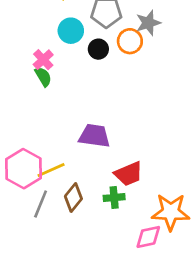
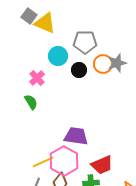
gray star: (148, 23) -> (117, 63), moved
green semicircle: (43, 77) -> (31, 102), moved
pink hexagon: (23, 169) -> (64, 161), moved

